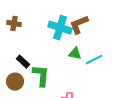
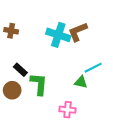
green triangle: (75, 54) -> (81, 82), moved

